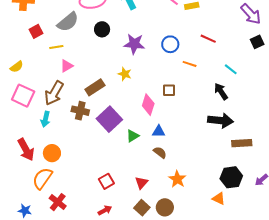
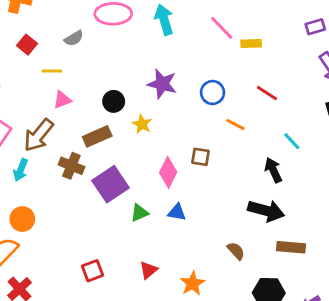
gray semicircle: (68, 22) -> (74, 38), size x0.6
black circle: (102, 29) -> (114, 101), moved
red square: (36, 31) -> (27, 45), turned -32
brown semicircle: (160, 152) -> (236, 251), moved
red triangle: (141, 183) -> (149, 270), moved

